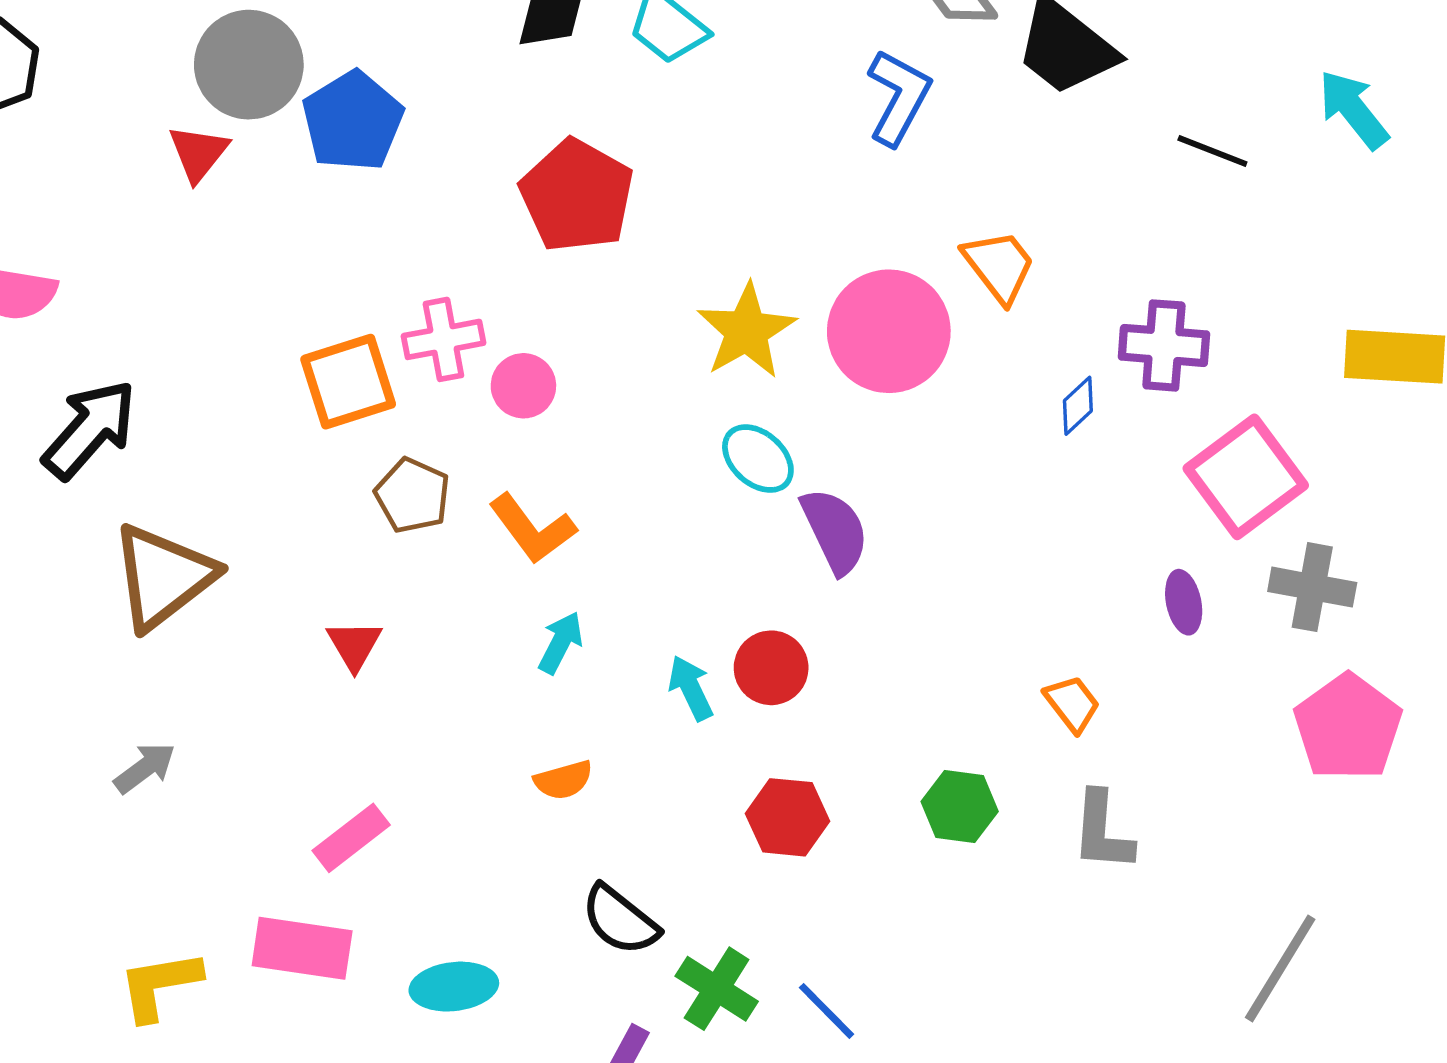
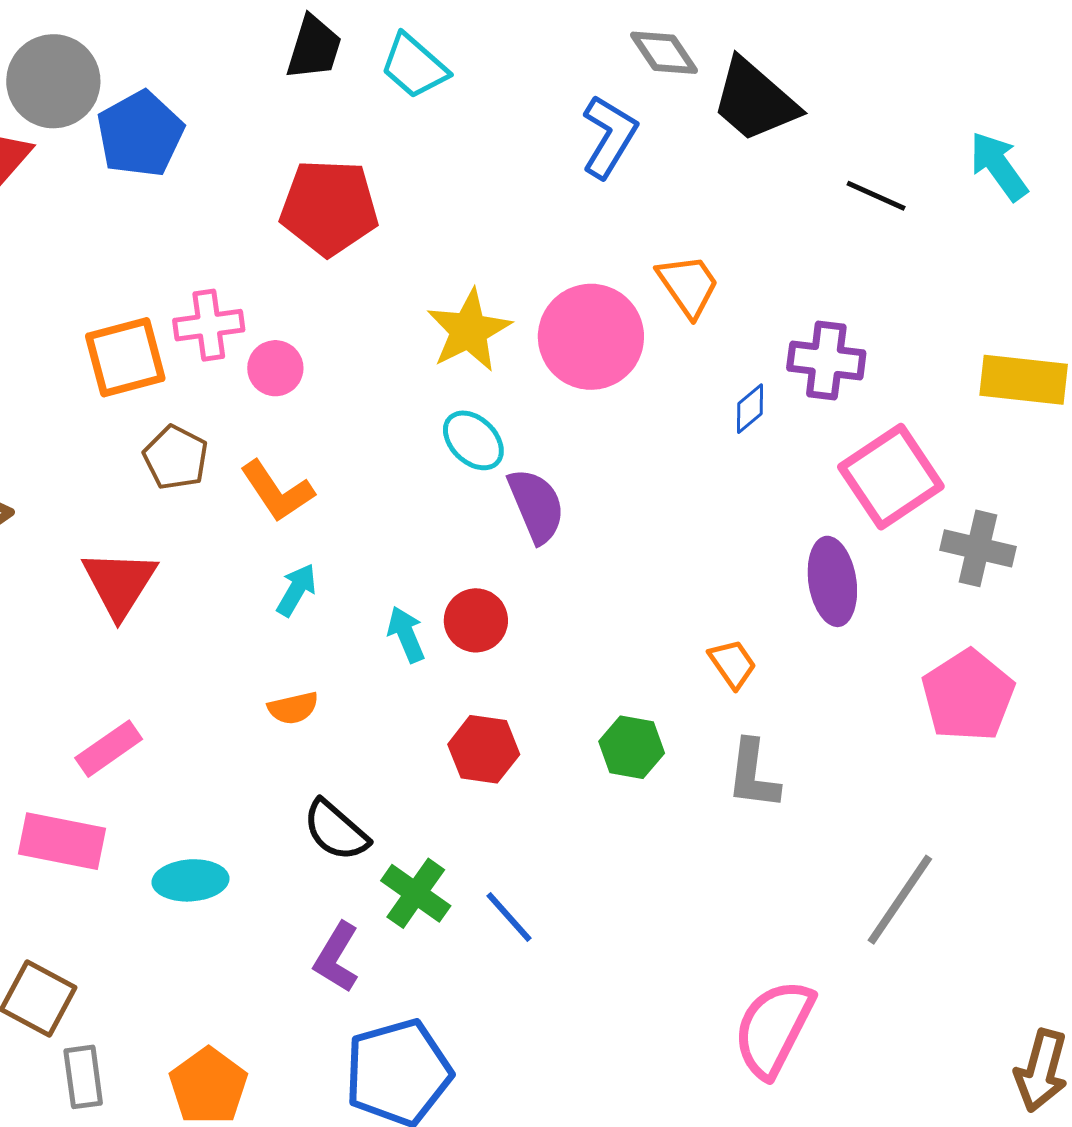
red pentagon: (577, 196) -> (329, 207), turned -30
gray cross: (1312, 587) -> (978, 548), moved
purple ellipse: (1184, 602) -> (832, 581), size x1.6
red triangle: (354, 645) -> (119, 583), size x1.6

